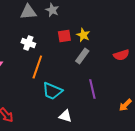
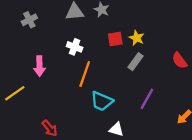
red semicircle: (121, 55) -> (180, 60), turned 70
purple line: (92, 89) -> (147, 99), turned 42

